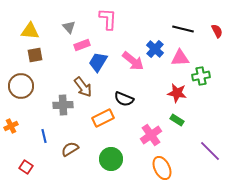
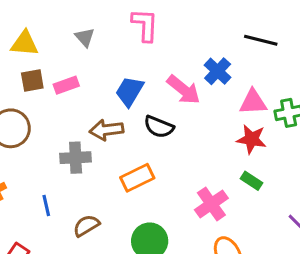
pink rectangle: (82, 45) -> (66, 85), moved
pink triangle: (180, 58) -> (253, 102), moved
brown arrow: (83, 87) -> (106, 130), turned 120
black semicircle: (124, 99) -> (159, 127), moved

